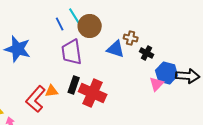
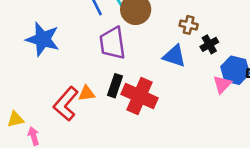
blue triangle: (116, 49) -> (174, 56), moved
black cross: (147, 53) -> (209, 44), turned 32

